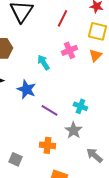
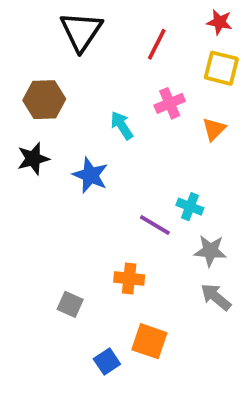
orange triangle: (95, 55) -> (214, 129), moved
purple line: (49, 110) -> (155, 225), moved
gray star: (73, 130) -> (210, 251), moved, turned -30

